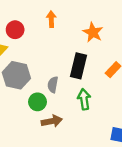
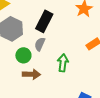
black rectangle: (79, 66) -> (44, 21), moved

